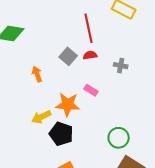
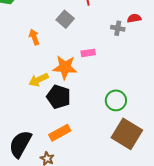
red semicircle: (90, 55) -> (134, 18), moved
pink rectangle: (91, 90) -> (88, 53), turned -40

